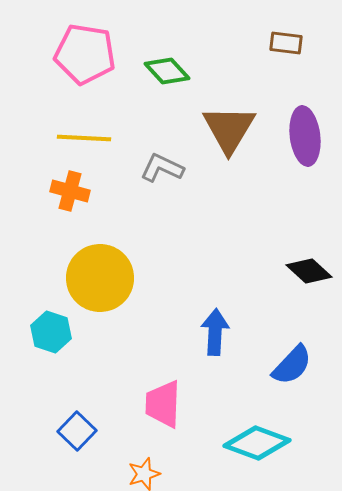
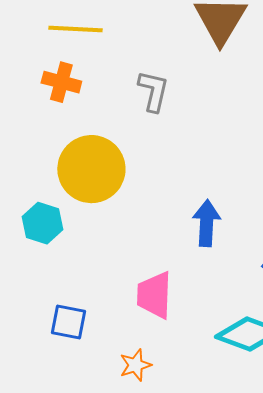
gray L-shape: (162, 168) -> (153, 91), moved, turned 78
blue square: (77, 431) -> (68, 322), turned -33

